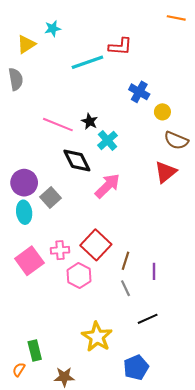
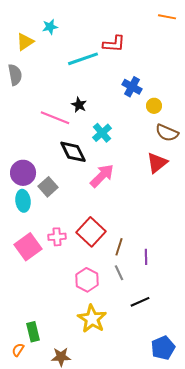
black star: (90, 121) -> (79, 105), moved
pink hexagon: (79, 276) -> (87, 280), moved
blue pentagon: (136, 367) -> (163, 348), moved

